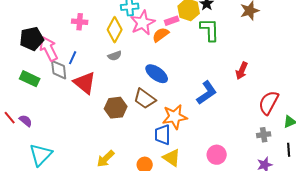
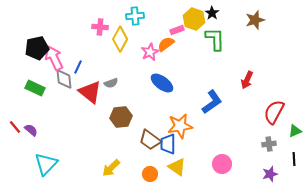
pink cross: (80, 22) -> (100, 27), moved
pink star: (143, 23) -> (150, 52), moved, size x0.7
gray semicircle: (115, 56) -> (111, 83), moved
brown trapezoid: (145, 99) -> (150, 140), moved

